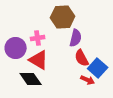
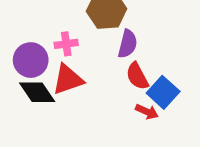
red triangle: (39, 60) -> (68, 79), turned -50
black diamond: (31, 79) -> (37, 92), moved

